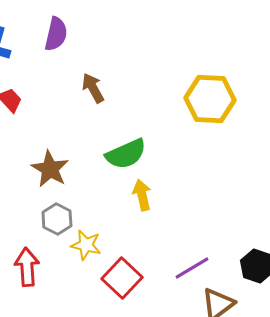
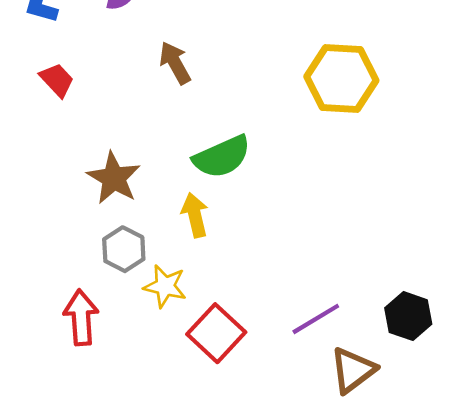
yellow arrow: (142, 195) -> (195, 215), moved

